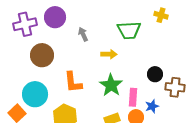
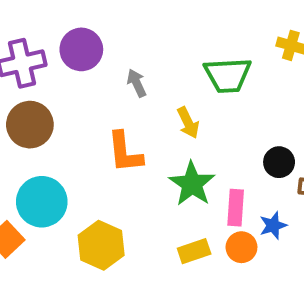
yellow arrow: (109, 54) -> (188, 123), turned 63
brown circle: (42, 55) -> (30, 125), moved
orange L-shape: (73, 82) -> (125, 152), moved

